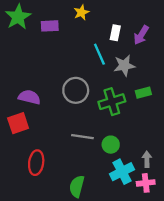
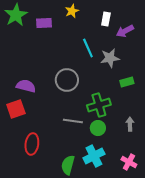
white rectangle: (115, 33) -> (106, 19), moved
purple arrow: (141, 35) -> (125, 31), turned 30
green cross: (112, 102) -> (99, 105), moved
gray arrow: (147, 159) -> (130, 124), moved
cyan cross: (122, 172) -> (94, 156), moved
pink cross: (146, 183) -> (129, 162), turned 35

